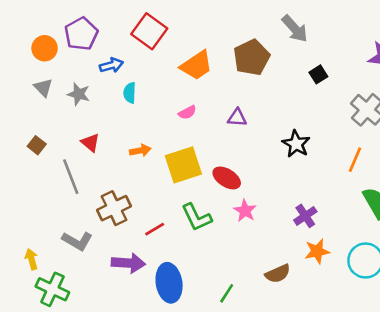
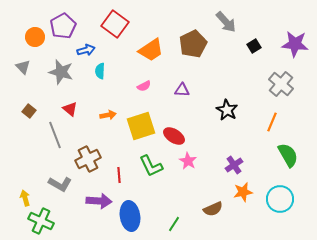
black square: (318, 74) -> (254, 46), moved
gray triangle: (43, 88) -> (23, 67), moved
gray star: (79, 94) -> (61, 72), size x1.4
red line: (155, 229) -> (119, 175), turned -63

